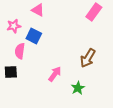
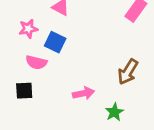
pink semicircle: (20, 51) -> (36, 62), turned -84
pink arrow: (55, 74) -> (83, 93), turned 42

